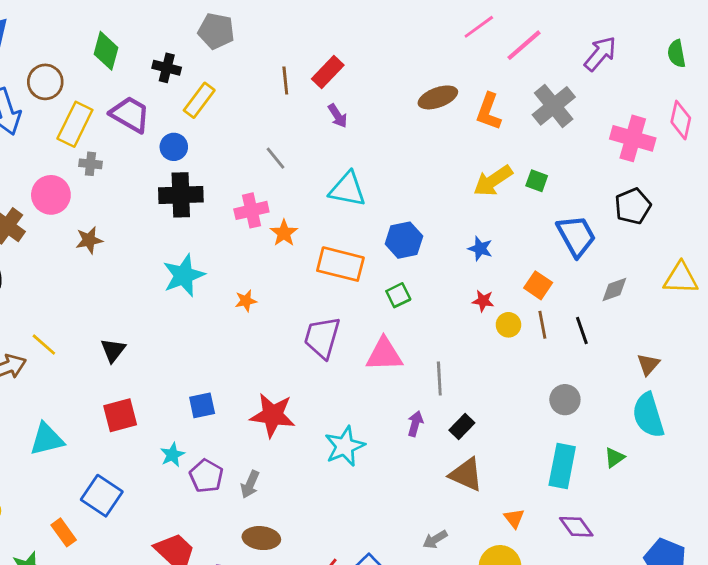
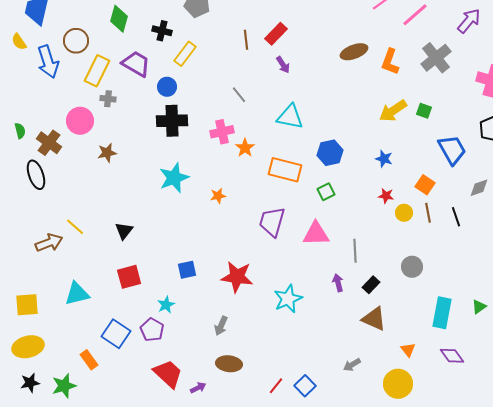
gray circle: (565, 400) -> (412, 267), moved
purple arrow: (415, 424) -> (338, 283), turned -30
purple pentagon: (206, 476) -> (152, 330), moved

